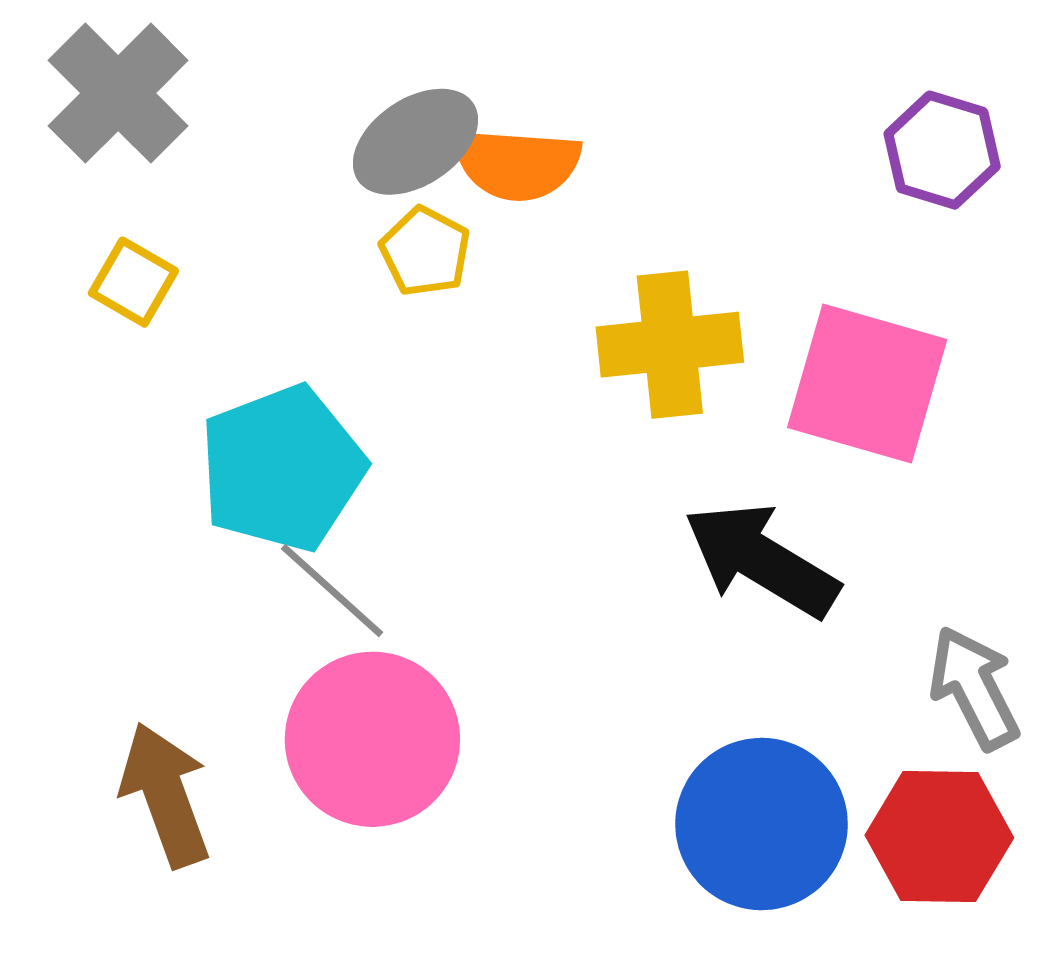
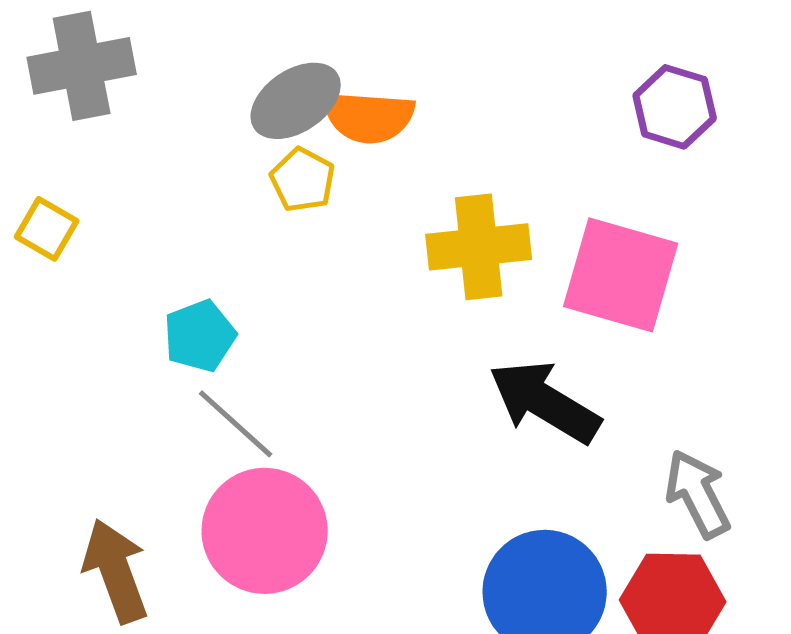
gray cross: (118, 93) -> (82, 66), turned 34
yellow square: (133, 282) -> (47, 229), moved
cyan pentagon: (282, 468) -> (200, 336), size x0.6

